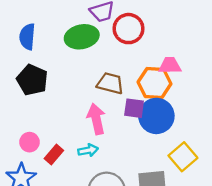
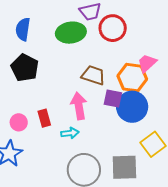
pink trapezoid: (170, 66) -> (147, 63), turned -45
red rectangle: (54, 155) -> (44, 118), moved, turned -60

